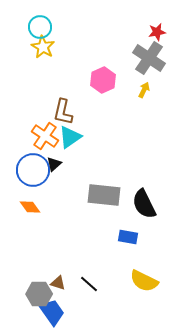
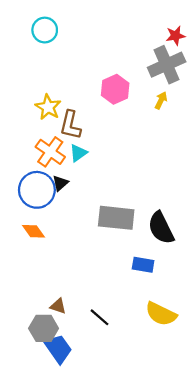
yellow star: (43, 47) -> (48, 107), moved
gray cross: (149, 58) -> (167, 65), turned 32
cyan triangle: (70, 137) -> (78, 153), size x0.7
brown triangle: (58, 283) -> (58, 306), moved

